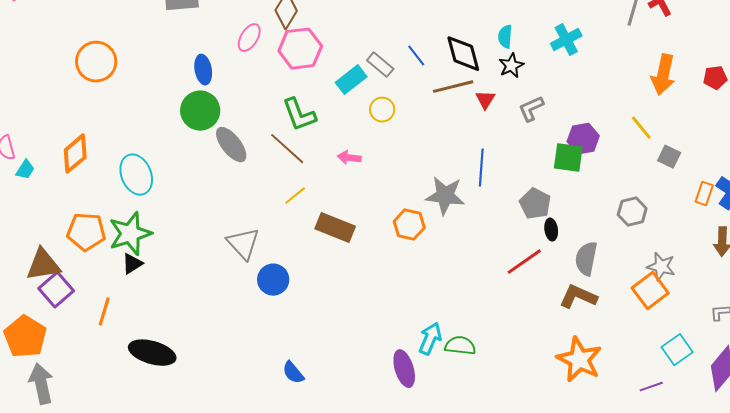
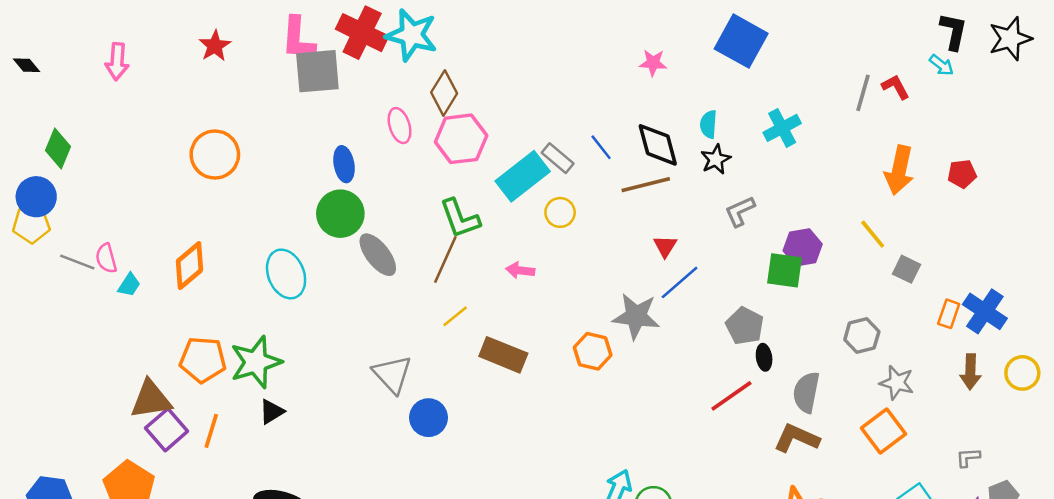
pink ellipse: (249, 38) -> (400, 126), turned -48
cyan rectangle: (351, 80) -> (523, 176), size x1.4
red triangle: (485, 100) -> (665, 246), moved
brown line: (287, 149) -> (445, 260), turned 72
blue line: (481, 168) -> (680, 282), turned 45
cyan ellipse: (136, 175) -> (286, 274), moved
black triangle: (132, 264) -> (272, 412), moved
gray star: (661, 267) -> (897, 383), moved
orange line: (104, 312) -> (211, 431), moved

